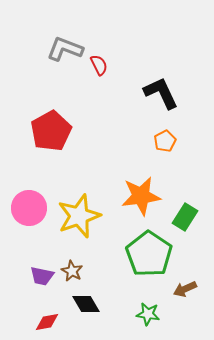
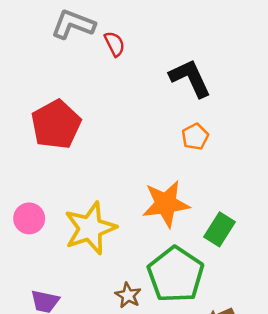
pink circle: (29, 208) -> (29, 218), size x0.7
brown star: (72, 271) -> (128, 295), moved

